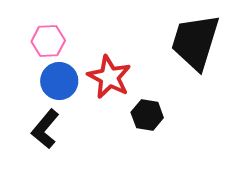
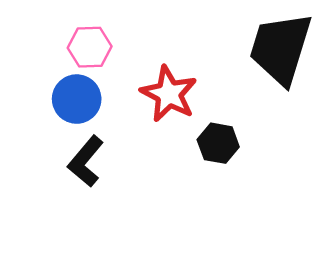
blue circle: (59, 81) -> (77, 99), moved

